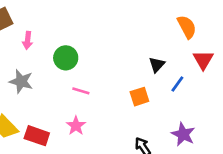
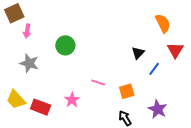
pink arrow: (28, 40) -> (27, 31), moved
pink line: (81, 91) -> (98, 82), moved
orange square: (139, 97) -> (127, 91), moved

